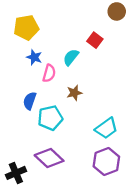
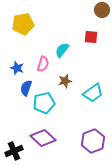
red square: (95, 40) -> (91, 37), moved, turned -32
blue star: (34, 57) -> (17, 68), moved
cyan trapezoid: (106, 128) -> (93, 93), moved

